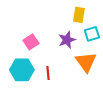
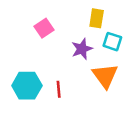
cyan square: (92, 34) -> (112, 42), turned 35
pink square: (31, 42) -> (44, 28), moved

